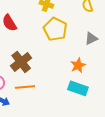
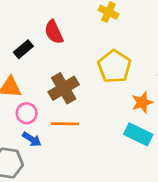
yellow pentagon: (55, 29) -> (114, 66), moved

